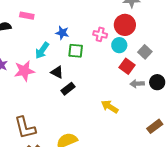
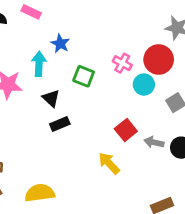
blue star: (62, 33) -> (60, 44), moved
cyan arrow: (42, 51) -> (39, 64), turned 132
red square: (127, 66) -> (126, 130), moved

